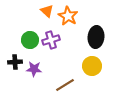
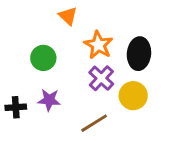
orange star: (68, 16) -> (98, 45), moved
purple cross: (51, 40) -> (101, 78), moved, turned -30
black cross: (15, 62) -> (16, 107), moved

